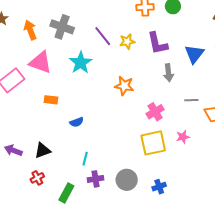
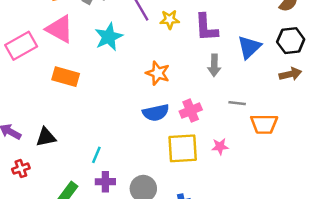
orange rectangle: (51, 100) -> (66, 77), size x1.5
blue semicircle: (77, 122) -> (156, 113), moved, size x1.5
red cross: (37, 178) -> (21, 169), moved

